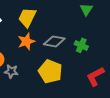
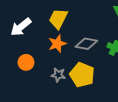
gray star: (11, 71) -> (58, 75), moved

